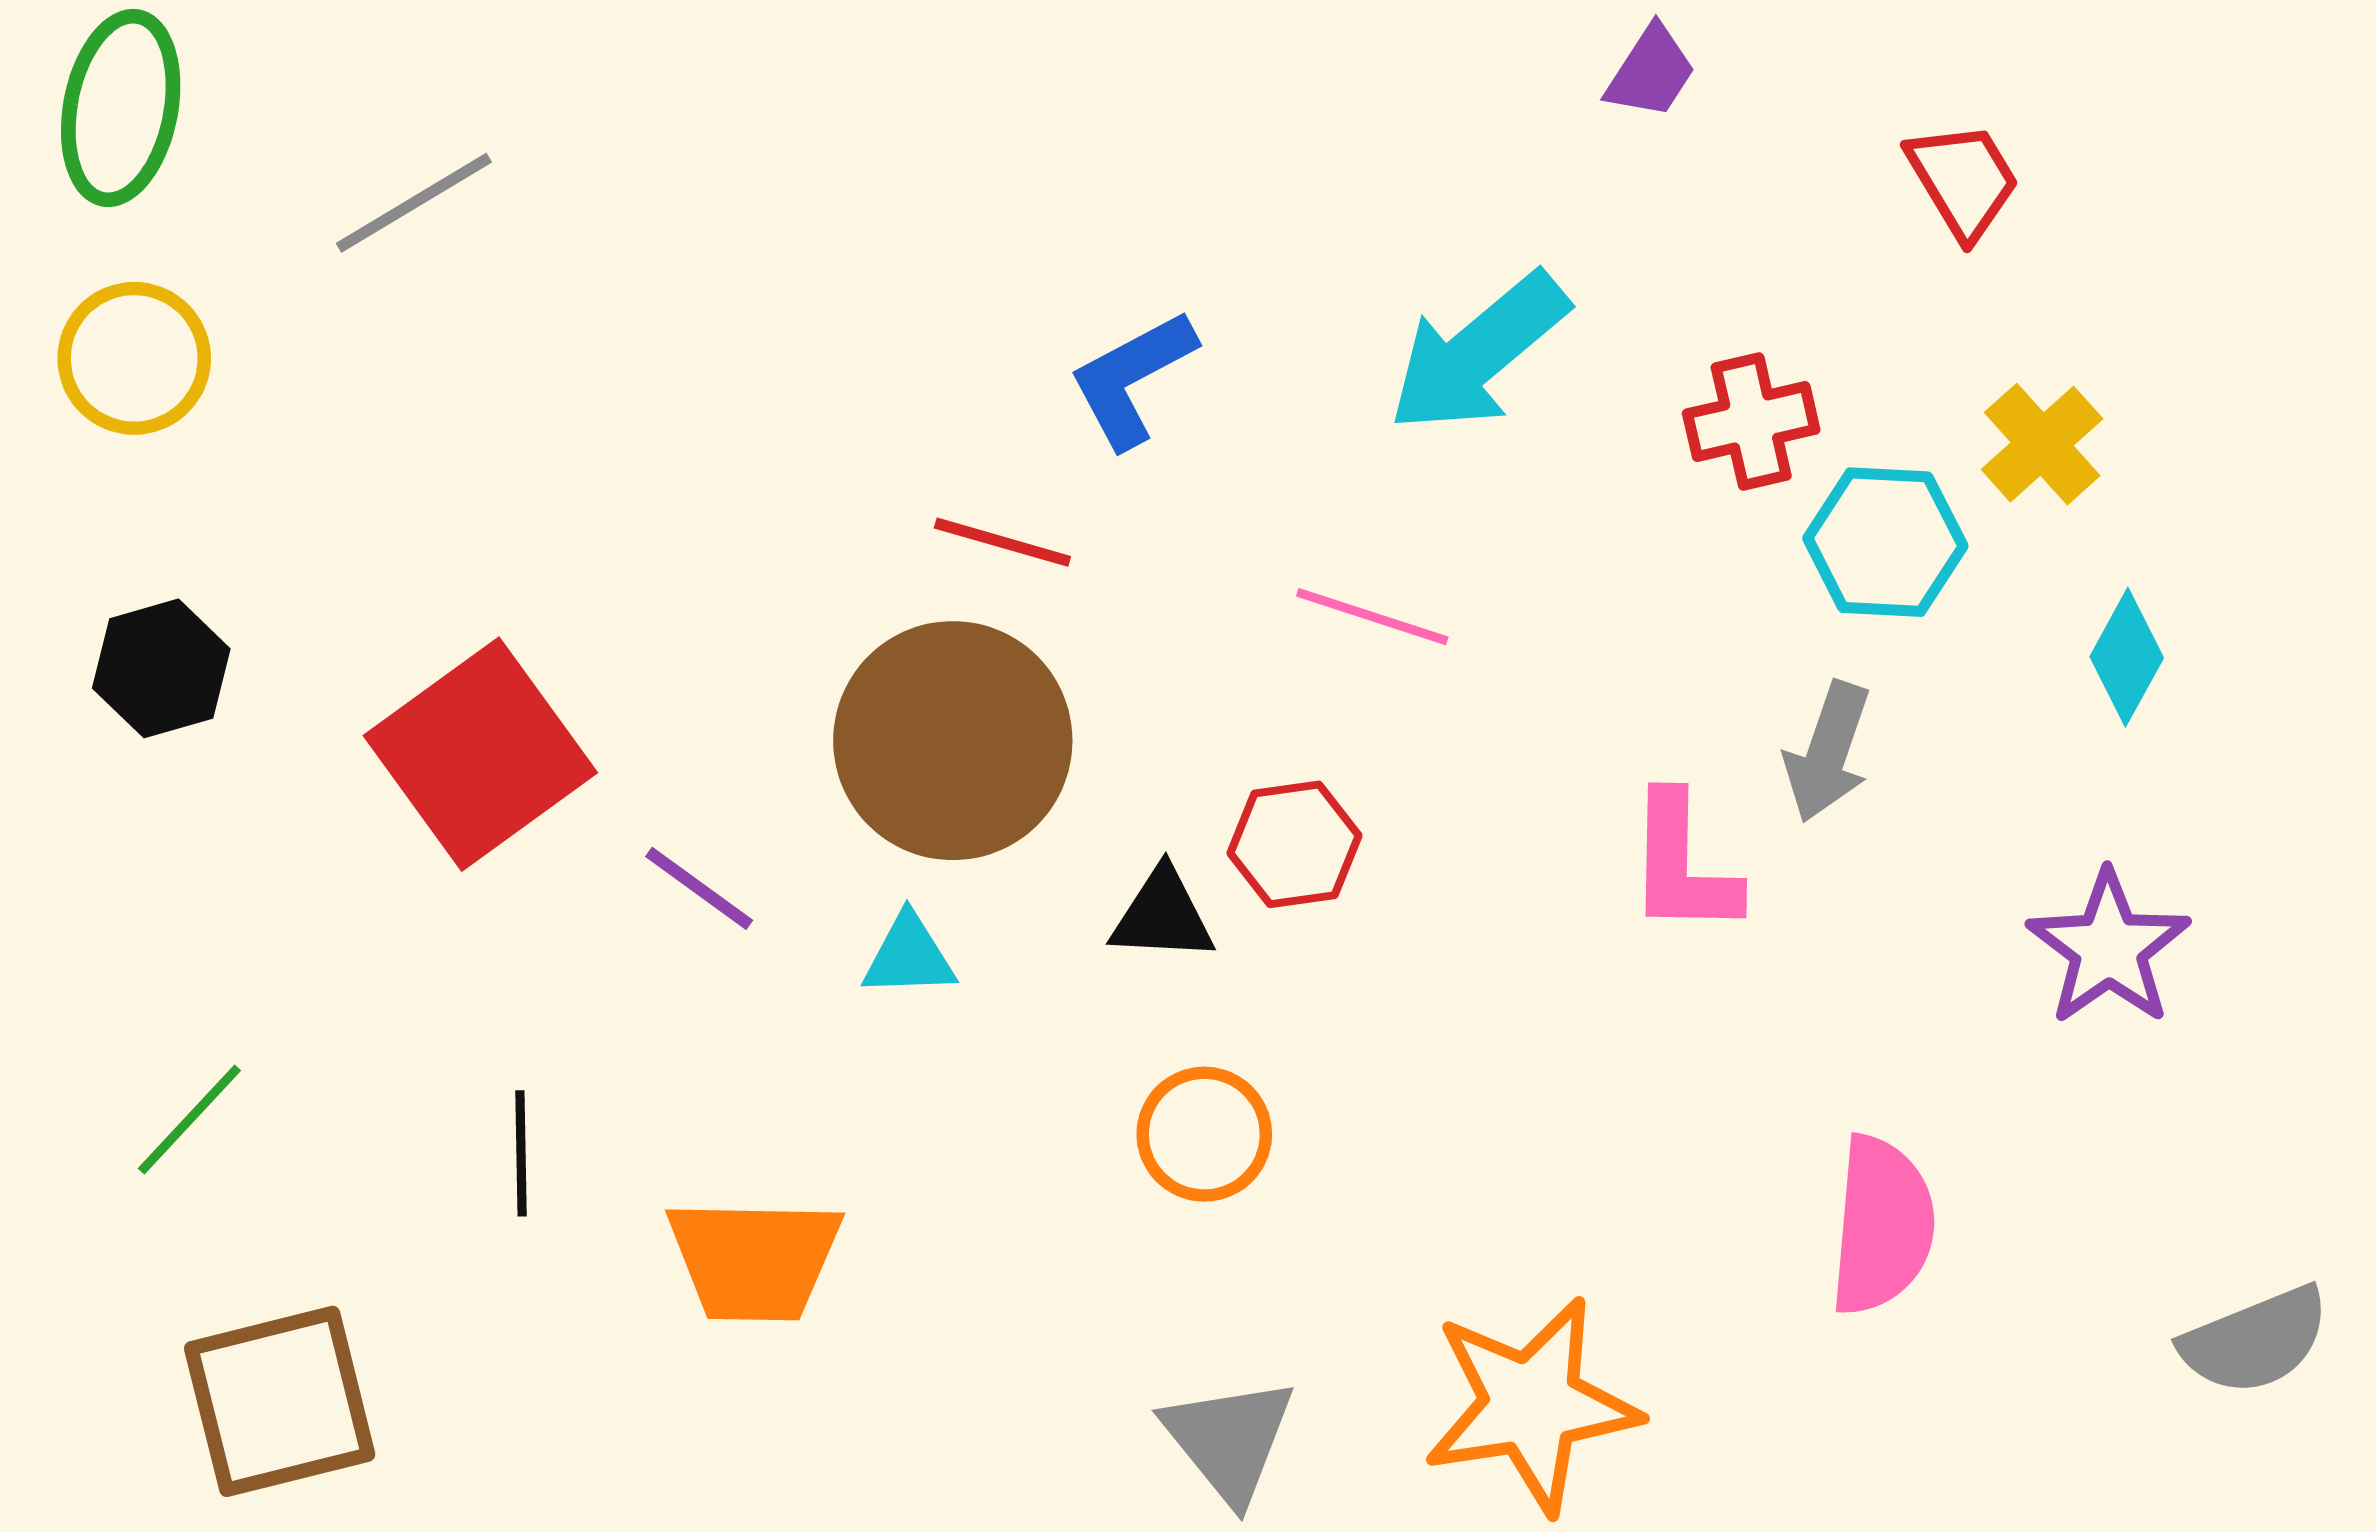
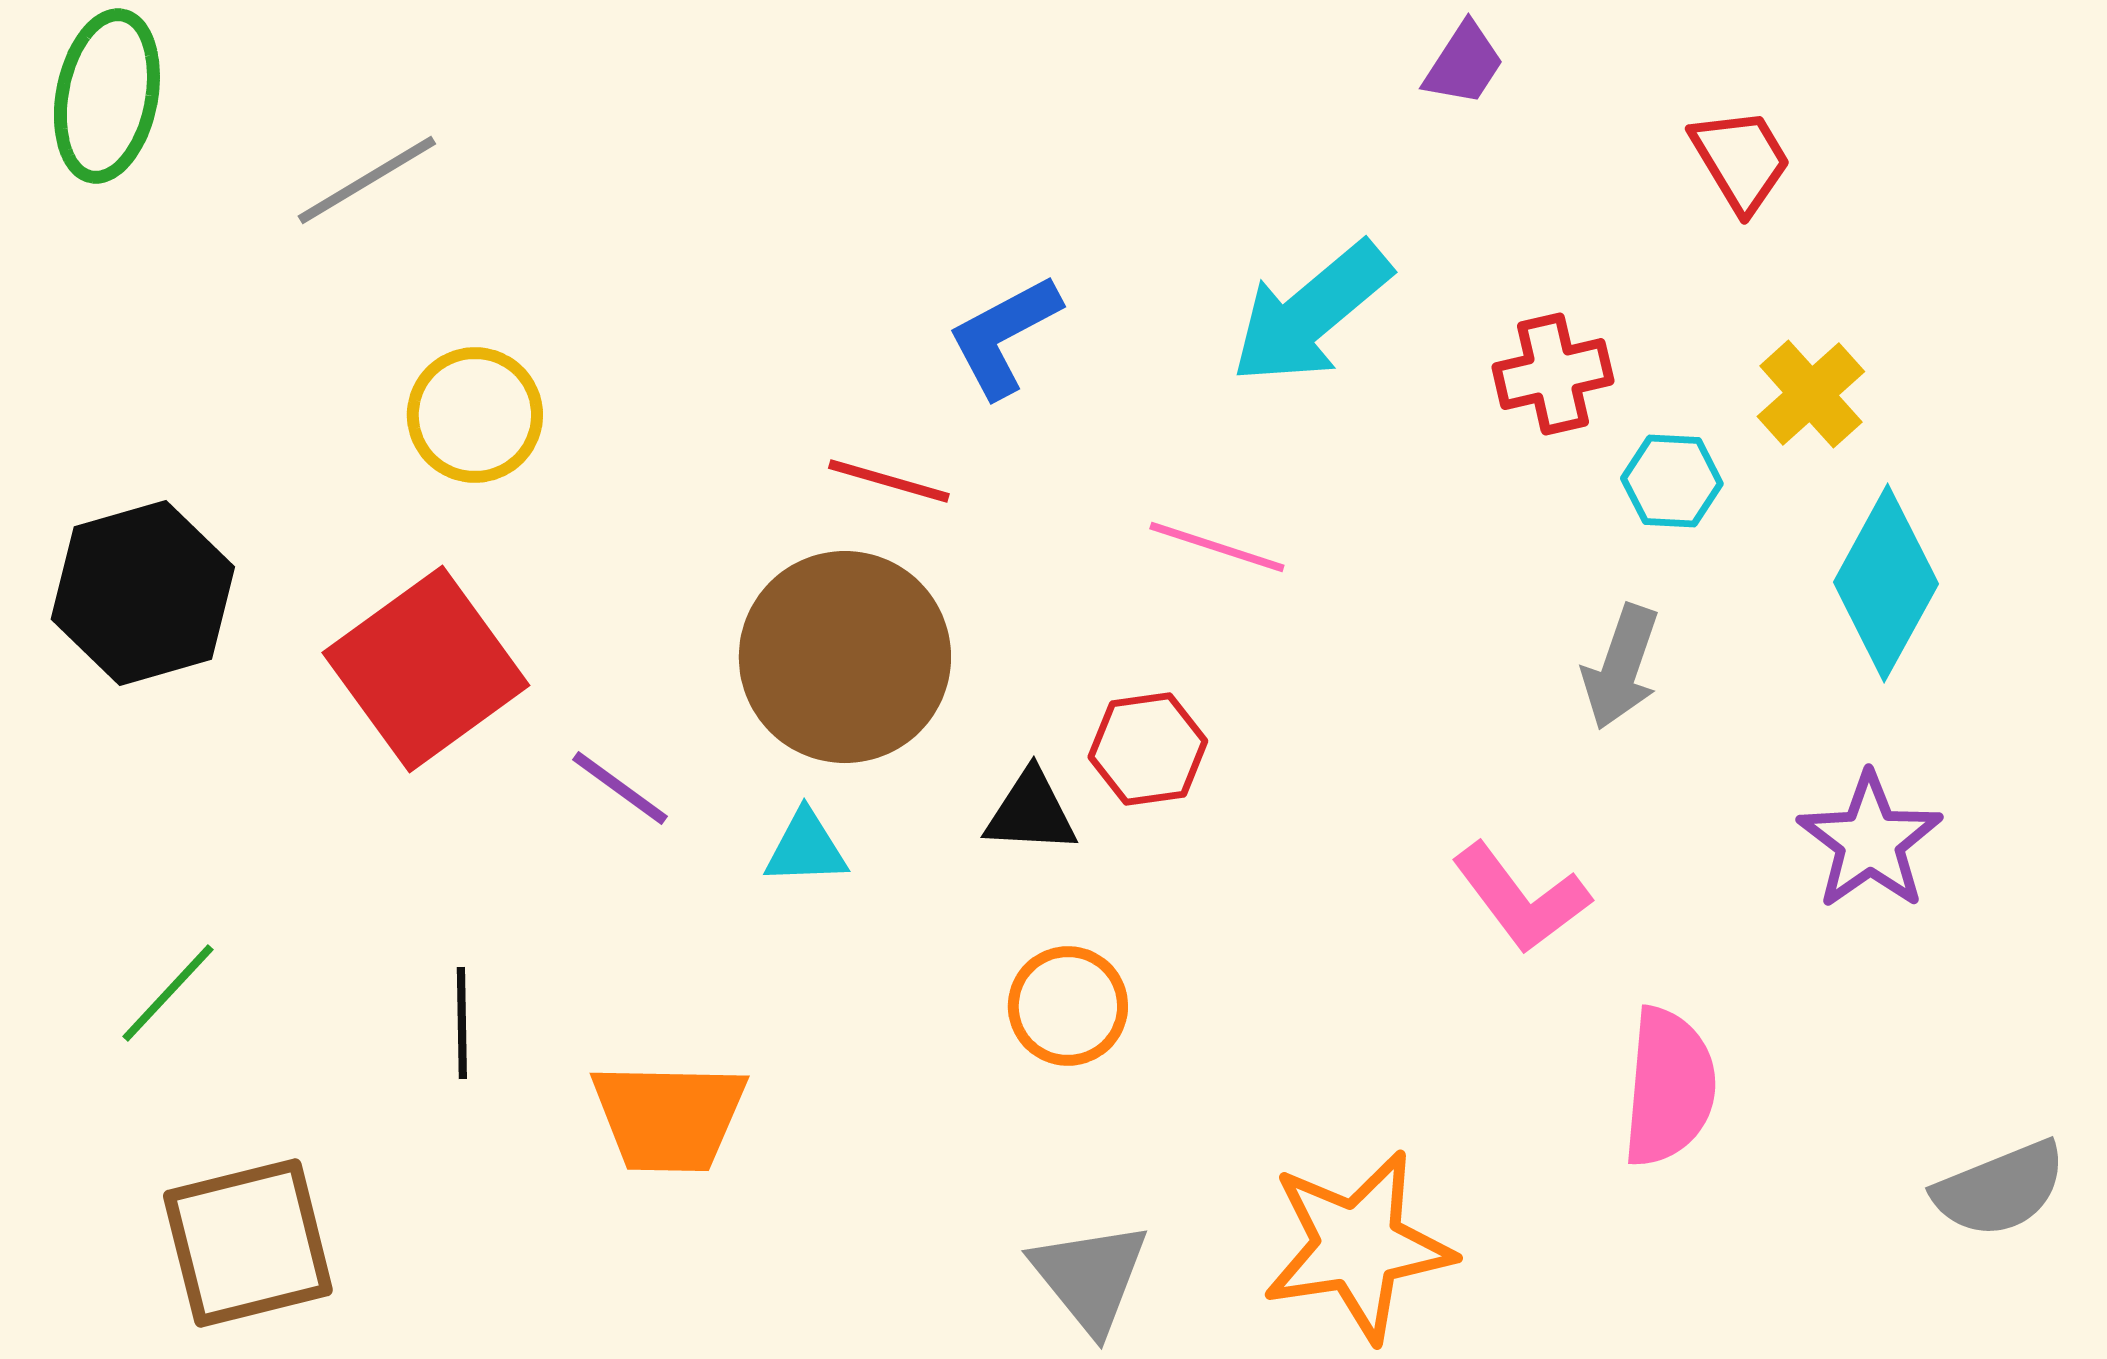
yellow circle: (134, 358) -> (475, 415), moved
cyan hexagon: (1885, 542) -> (1672, 481), size x0.7
cyan diamond: (2127, 657) -> (1886, 583), size x1.6
black hexagon: (161, 668) -> (143, 593), size x1.5
pink L-shape: (1682, 865) -> (1521, 898), moved, turned -38

